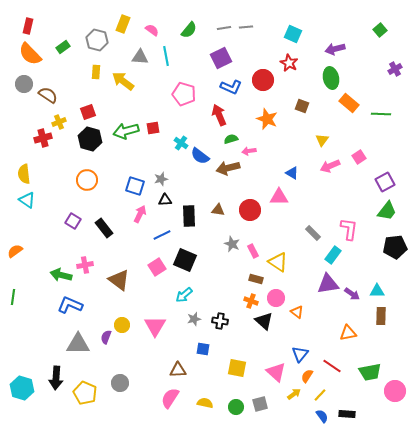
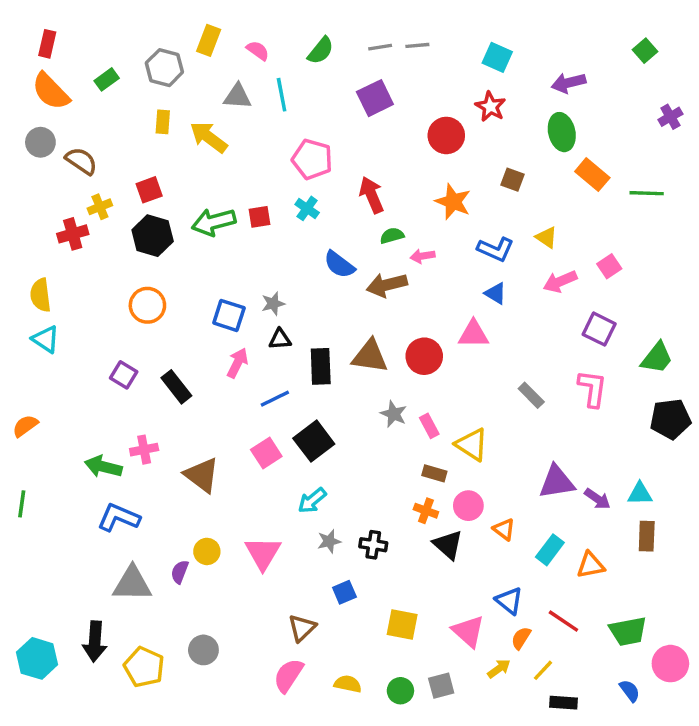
blue L-shape: (231, 87) -> (496, 249), moved
yellow triangle: (322, 140) -> (546, 237), turned -32
cyan cross: (181, 143) -> (307, 208), moved
purple square: (385, 182) -> (599, 329), moved, turned -36
brown triangle: (218, 210) -> (370, 356), size x1.6
cyan rectangle: (333, 255) -> (550, 550), moved
black square: (185, 260) -> (314, 441), turned 30
blue square: (203, 349) -> (344, 592), turned -32
blue triangle: (300, 354) -> (509, 601), turned -30
brown triangle: (178, 370) -> (302, 628), turned -42
black rectangle: (347, 414) -> (563, 703), moved
blue semicircle: (322, 416) -> (630, 691), moved

